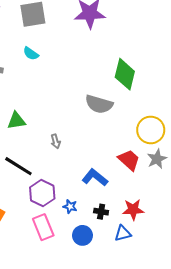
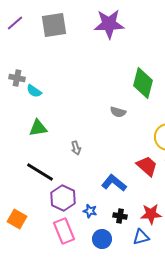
cyan semicircle: (31, 54) -> (34, 91), moved
gray semicircle: (99, 104) -> (118, 112), size x0.6

